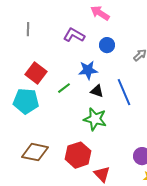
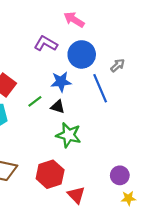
blue circle: (107, 45) -> (82, 54), size x1.6
black triangle: (97, 91) -> (58, 107), moved
blue line: (124, 92) -> (100, 88), moved

